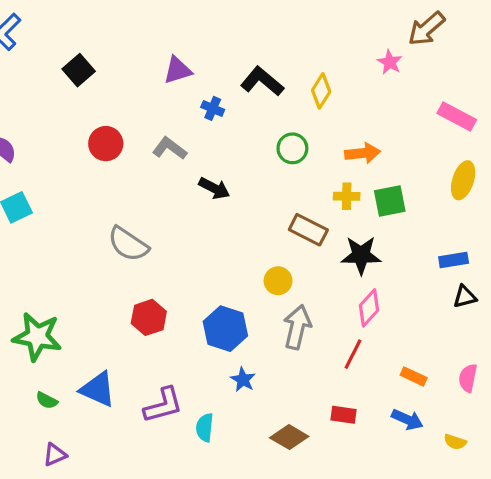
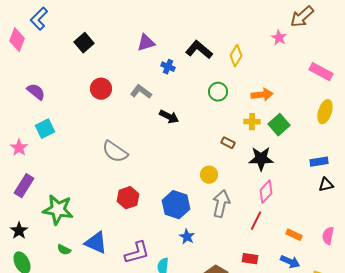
green square: (390, 201) -> (279, 125), turned -30
brown rectangle: (308, 230) -> (228, 143), size x0.6

